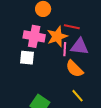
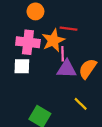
purple triangle: (80, 47) -> (67, 69), moved
orange semicircle: (74, 69) -> (88, 69), moved, turned 84

